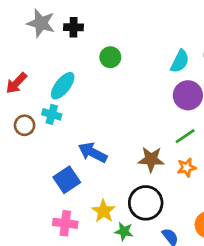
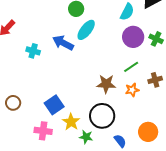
cyan ellipse: (63, 86) -> (86, 30), moved
brown circle: (25, 125) -> (13, 103), moved
blue arrow: (93, 153) -> (63, 43), moved
blue square: (67, 180) -> (54, 105), moved

